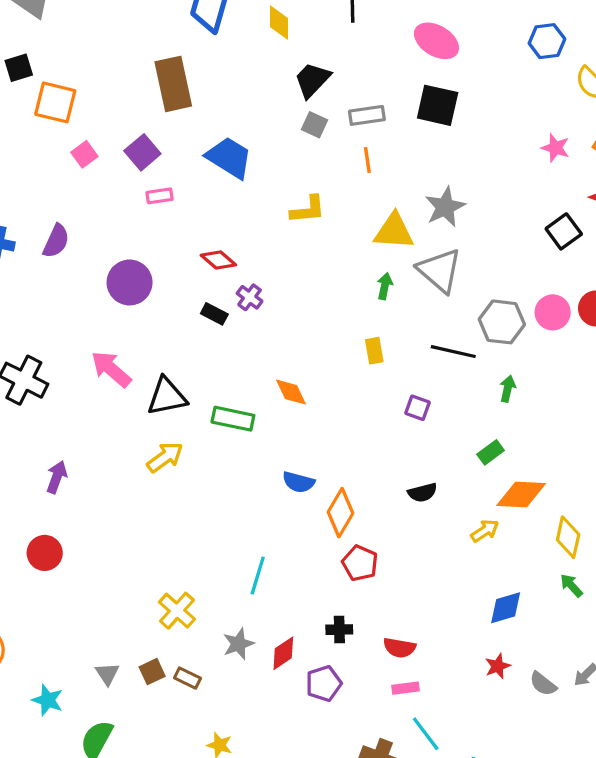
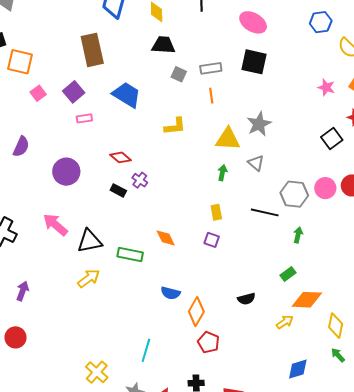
black trapezoid: (312, 80) -> (163, 45), moved, turned 50
gray triangle: (440, 271) -> (256, 163), size x0.6
purple square: (418, 408) -> (212, 240), moved

